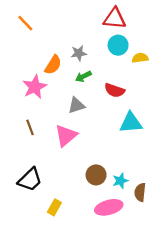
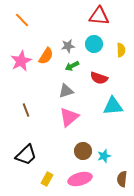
cyan circle: (118, 45) -> (94, 44), moved
yellow semicircle: (140, 58) -> (121, 50), turned 96
pink star: (35, 87) -> (21, 61), moved
pink triangle: (66, 136) -> (69, 117), moved
brown semicircle: (140, 192) -> (122, 179), moved
pink ellipse: (109, 207) -> (80, 179), moved

